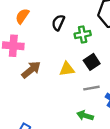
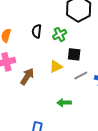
black square: (92, 62) -> (74, 54), turned -32
green arrow: (85, 116) -> (64, 103), moved

